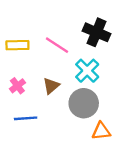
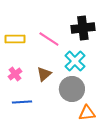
black cross: (96, 32) -> (83, 28), turned -30

